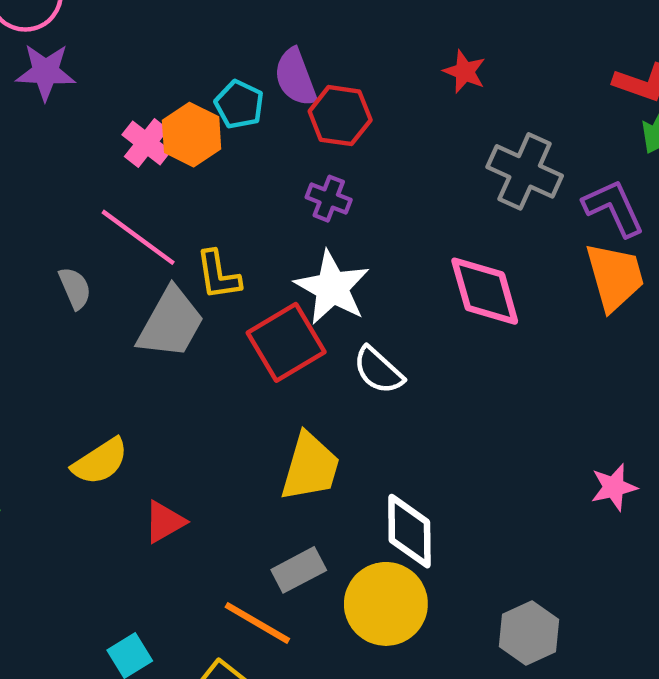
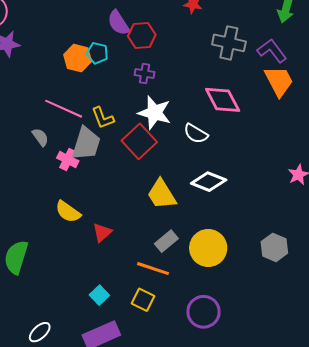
cyan pentagon: (239, 104) -> (97, 53), moved
pink cross: (146, 143) -> (68, 160), moved
white semicircle: (378, 370) -> (196, 134), moved
yellow semicircle: (100, 462) -> (68, 212), turned 80
yellow trapezoid: (310, 467) -> (162, 194), turned 144
white diamond: (409, 531) -> (209, 182), moved, turned -56

